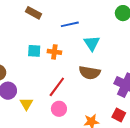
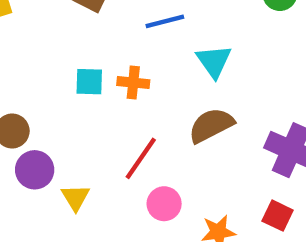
brown semicircle: (90, 73) -> (211, 125), turned 145
pink circle: (59, 109) -> (164, 204), moved

